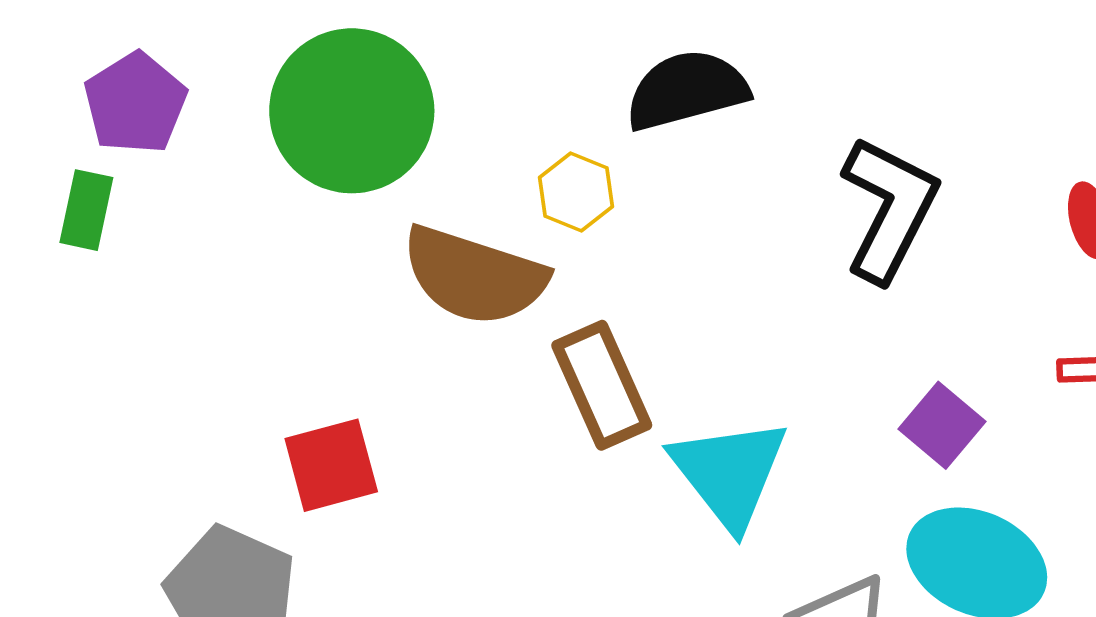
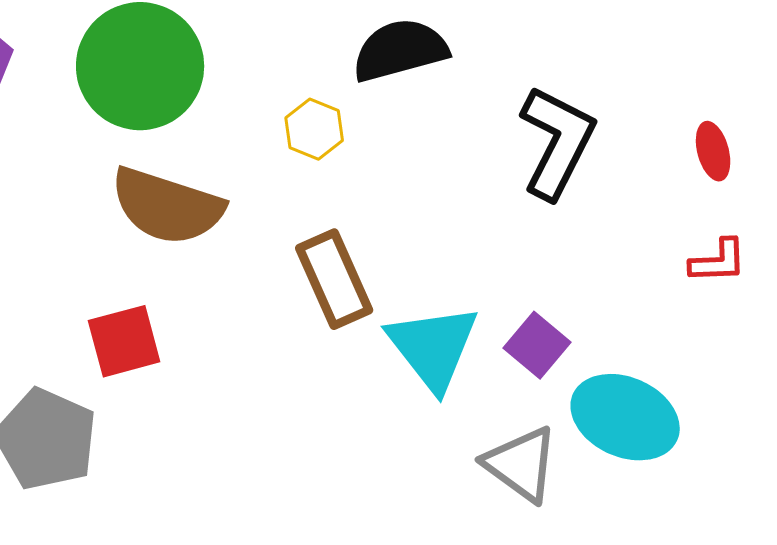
brown semicircle: (474, 276) -> (167, 206), moved
purple square: (942, 425) -> (537, 345), moved

